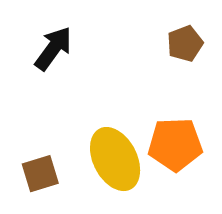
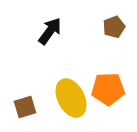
black arrow: (53, 48) -> (50, 31), moved

